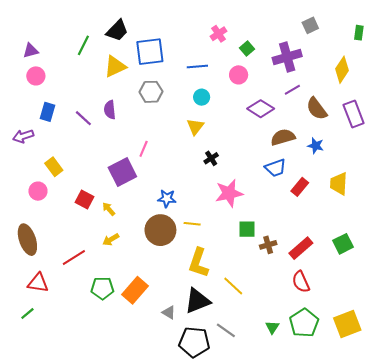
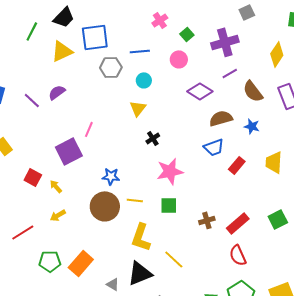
gray hexagon: (151, 92) -> (111, 67), moved
purple semicircle: (110, 110) -> (57, 92), turned 60
green square: (247, 229) -> (169, 205), moved

